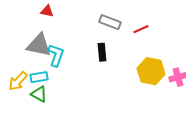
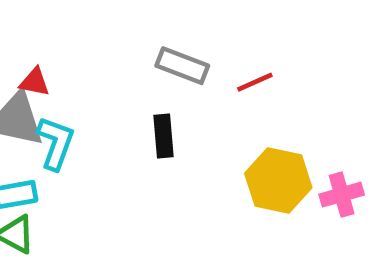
red triangle: (47, 11) -> (35, 82), moved

